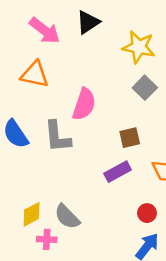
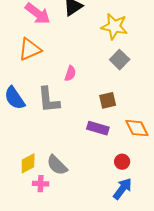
orange triangle: (35, 74) -> (30, 49), turned -35
pink semicircle: (84, 104) -> (70, 73), size x0.6
purple rectangle: (118, 172) -> (98, 128), turned 45

